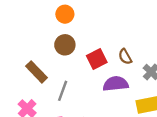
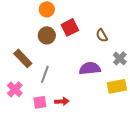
brown semicircle: (125, 57) -> (102, 35), moved
red square: (97, 59) -> (70, 27), moved

